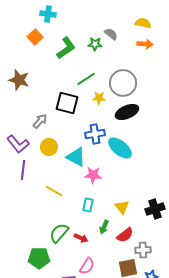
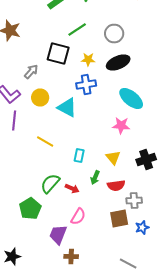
gray circle: (123, 83) -> (114, 34), size x0.7
yellow star: (99, 98) -> (88, 60), moved
cyan ellipse: (120, 148) -> (131, 98), moved
pink star: (93, 175) -> (121, 126), moved
red semicircle: (125, 235) -> (116, 186), turned 30
green pentagon: (39, 258) -> (30, 208), turned -30

